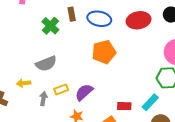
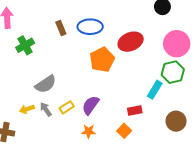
red ellipse: (139, 20) -> (131, 42), moved
green cross: (50, 26) -> (25, 45), moved, turned 30
gray arrow: (43, 99) -> (46, 109), moved, turned -32
cyan rectangle: (150, 102) -> (155, 90), moved

